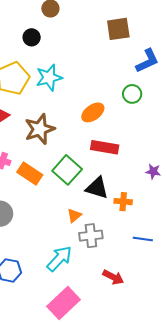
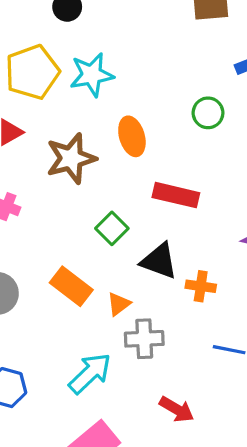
green circle: (132, 94) -> (208, 113), moved
orange ellipse: (93, 112) -> (132, 136), moved, turned -75
green square: (67, 170) -> (112, 228), size x0.7
orange rectangle: (30, 174) -> (71, 286), moved

